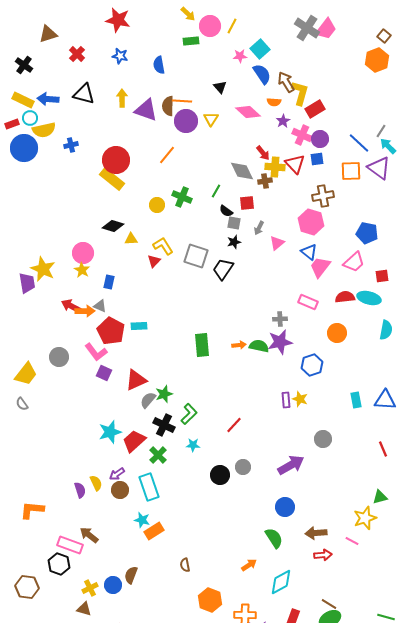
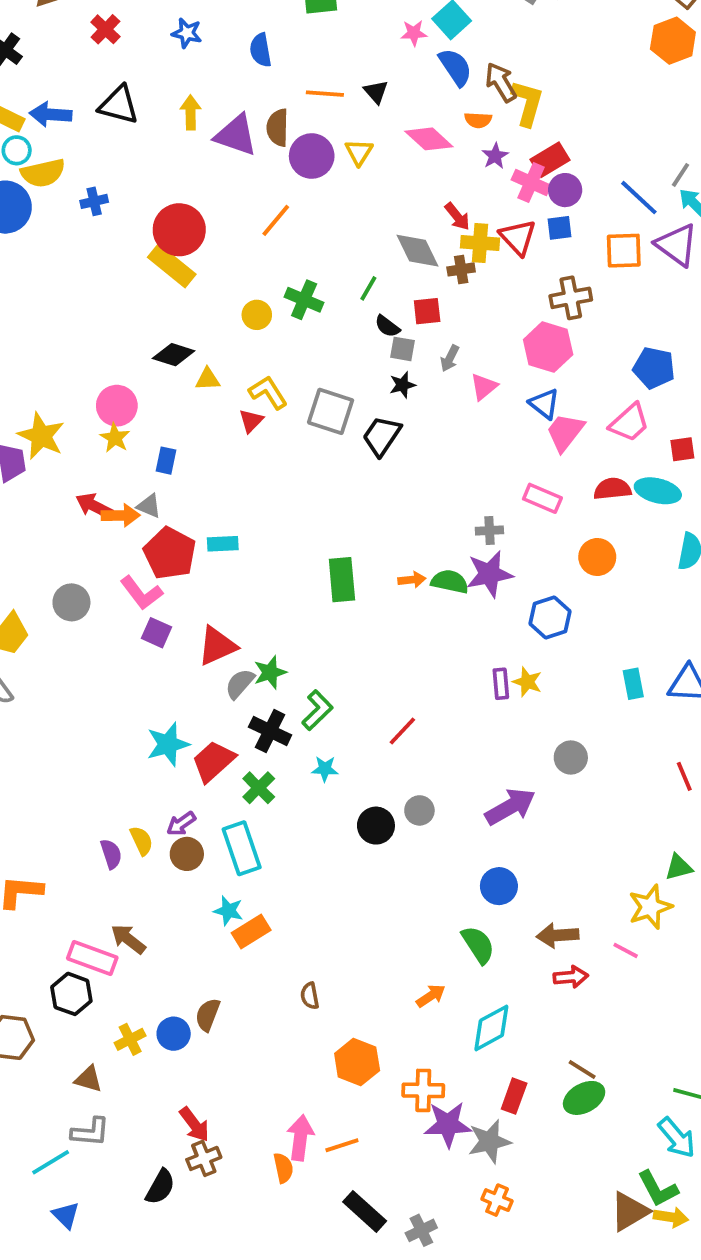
orange line: (182, 101) -> (325, 94), moved
red rectangle: (315, 109) -> (550, 160), moved
brown triangle: (84, 609) -> (88, 1079), moved

